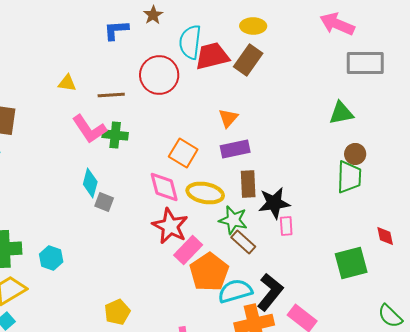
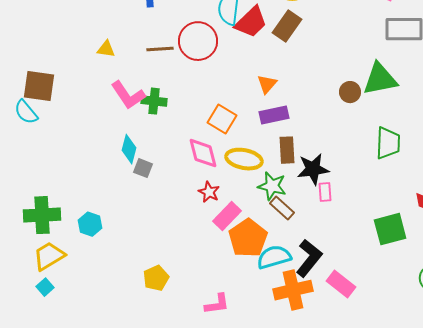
red trapezoid: (212, 56) -> (251, 22), turned 150
brown line: (111, 95) -> (160, 49), moved
green triangle: (341, 113) -> (380, 79), size x1.4
brown circle: (355, 154) -> (350, 92), moved
red star: (170, 226) -> (209, 192), size x0.6

